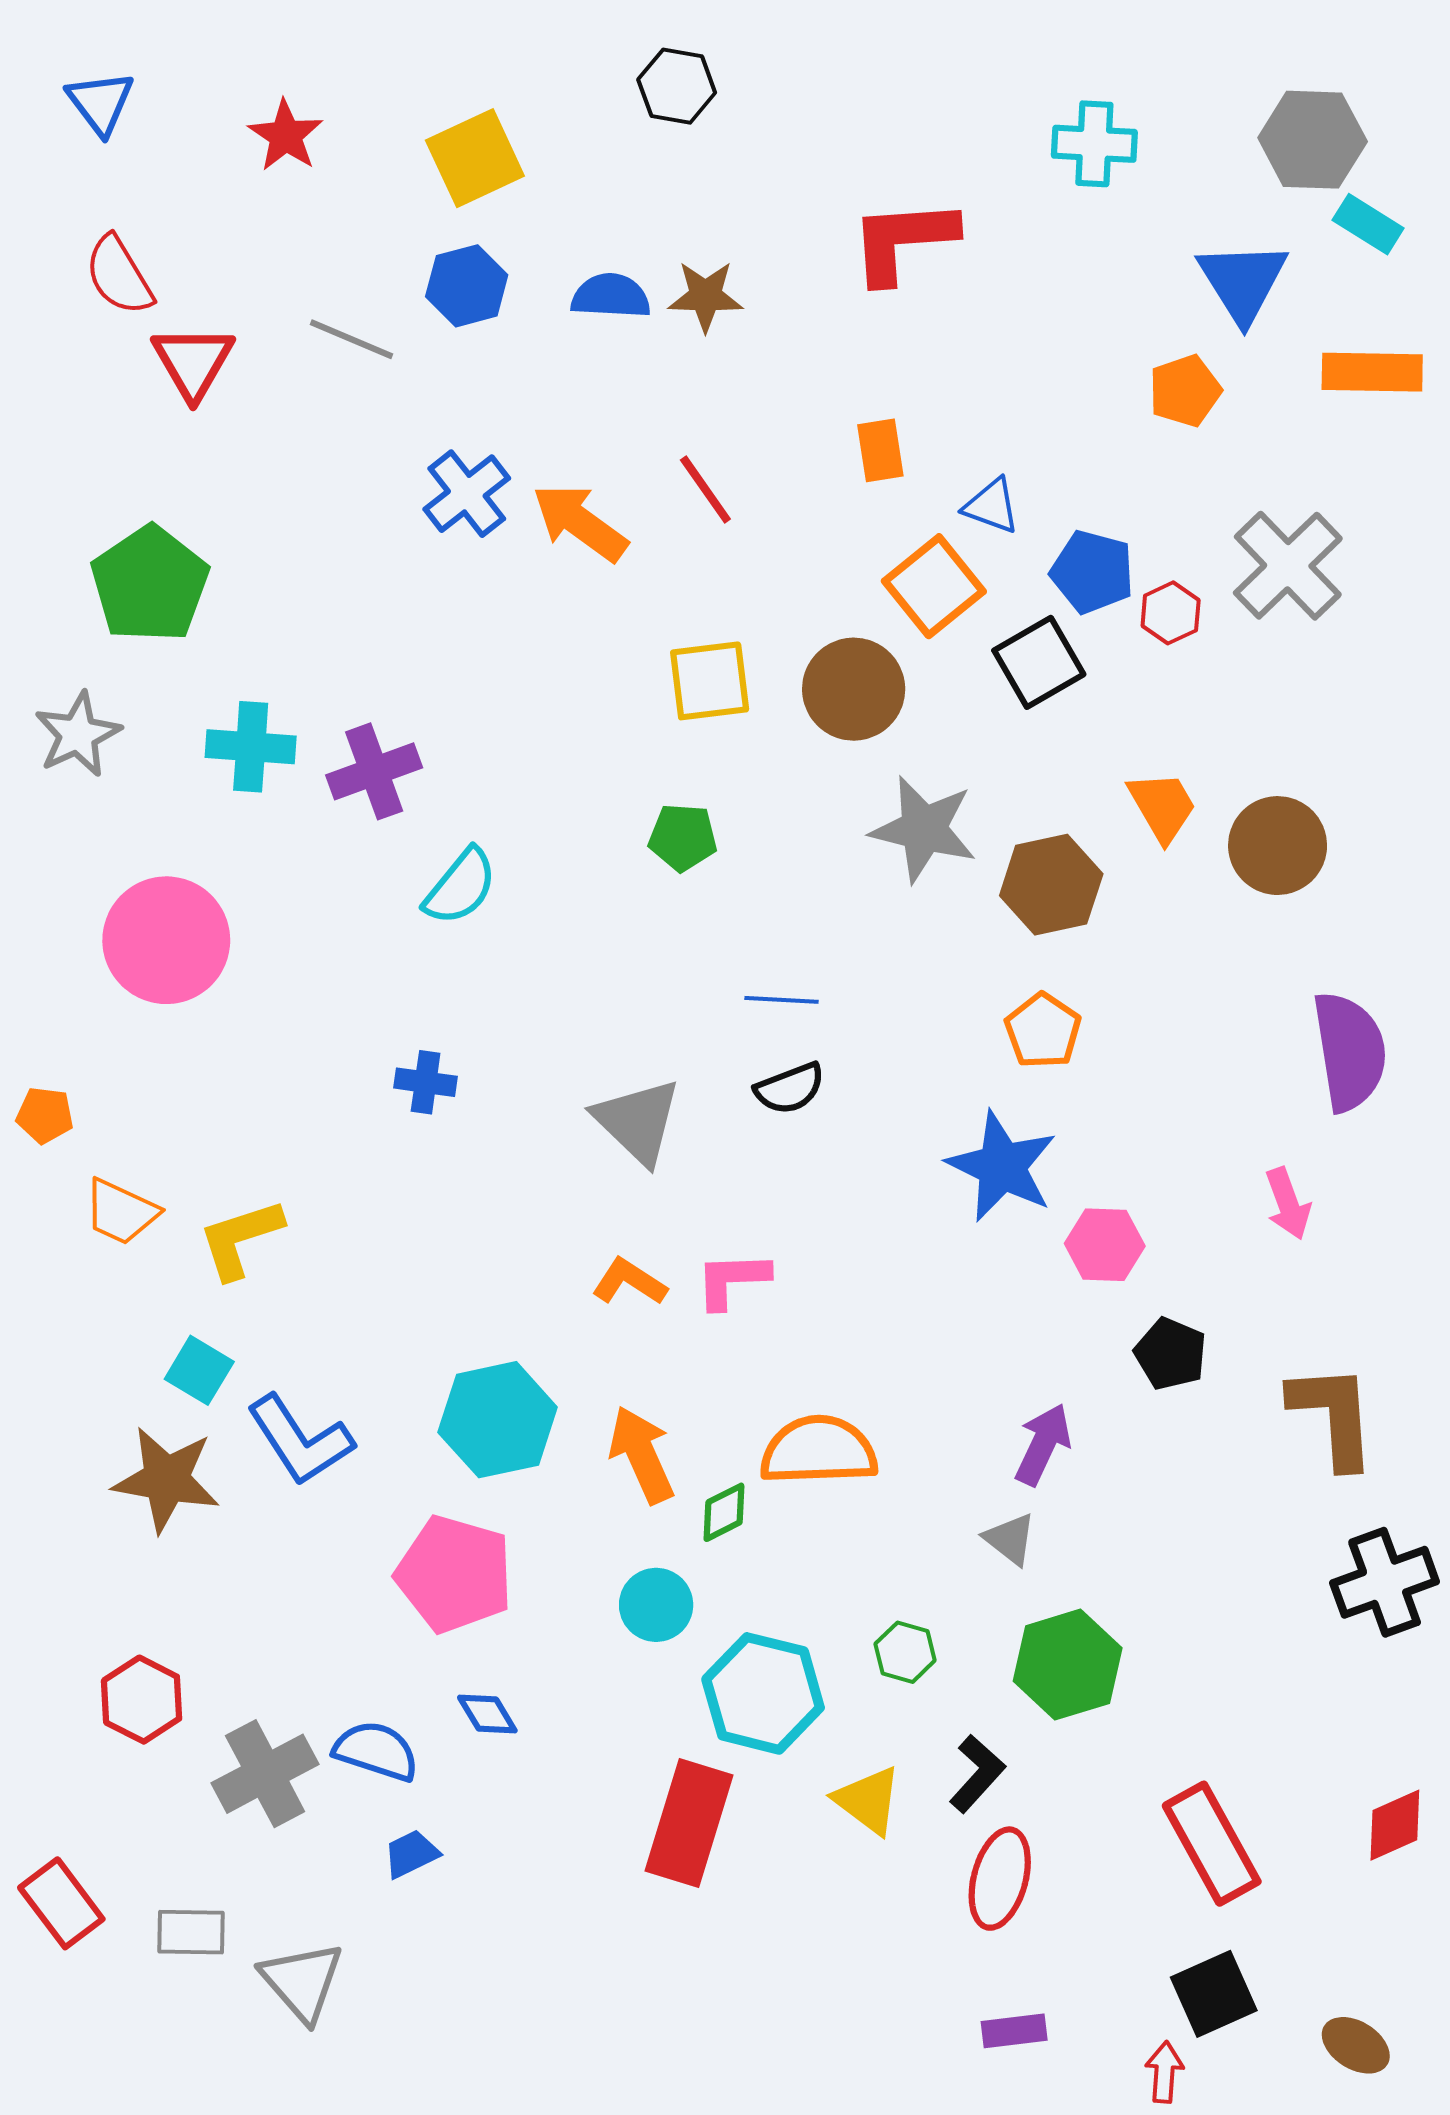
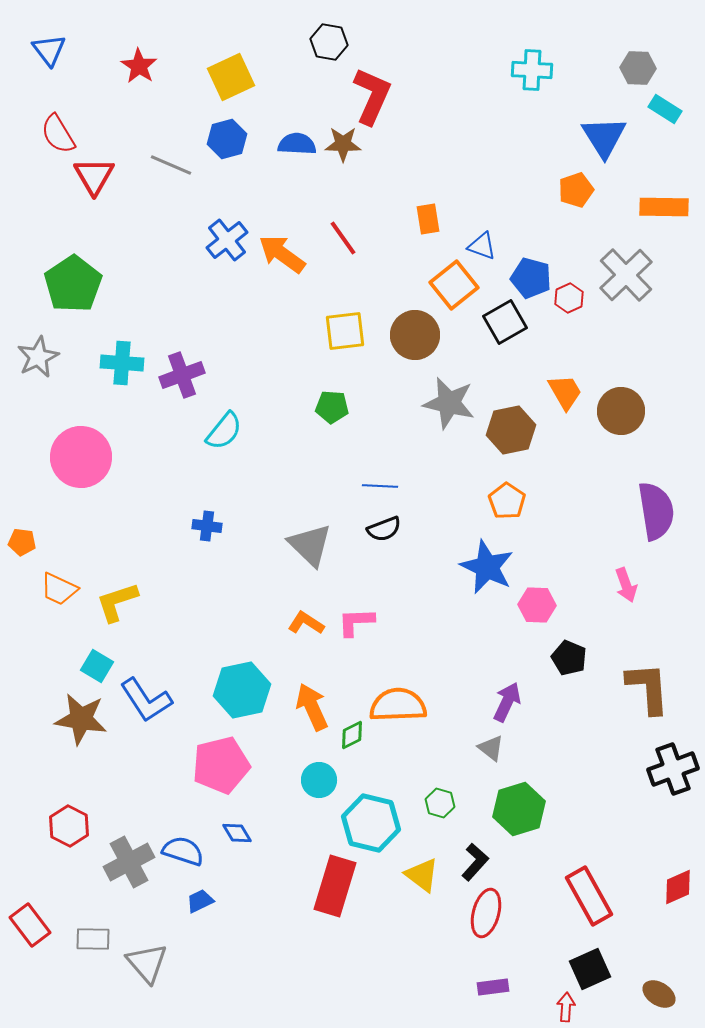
gray hexagon: (1313, 140) -> (638, 68), size x0.7
red L-shape: (903, 241) -> (372, 96), moved, turned 118
orange rectangle: (1372, 372) -> (664, 207), moved
pink pentagon: (454, 1574) -> (221, 765), turned -30

